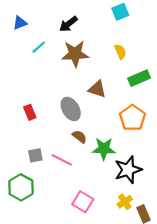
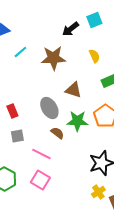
black arrow: (68, 24) -> (70, 29), moved
green star: (104, 149) -> (77, 121), moved
gray square: (35, 155) -> (17, 136), moved
pink square: (83, 202) -> (40, 180), moved

